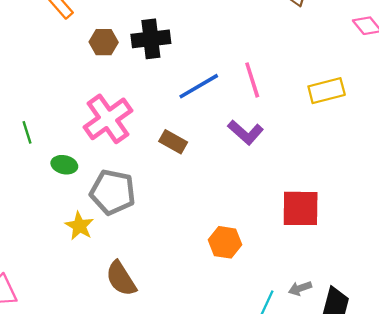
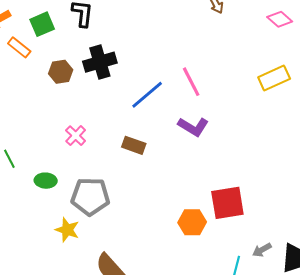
yellow rectangle: (327, 91) -> (274, 78), moved
pink cross: (108, 119) -> (76, 136), size x0.5
red square: (301, 208) -> (227, 203), moved

